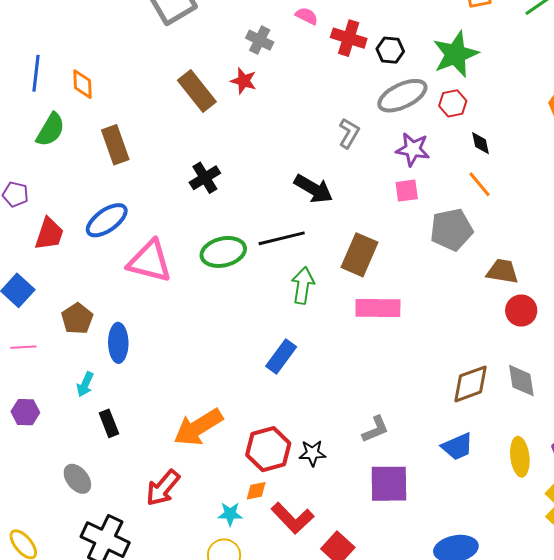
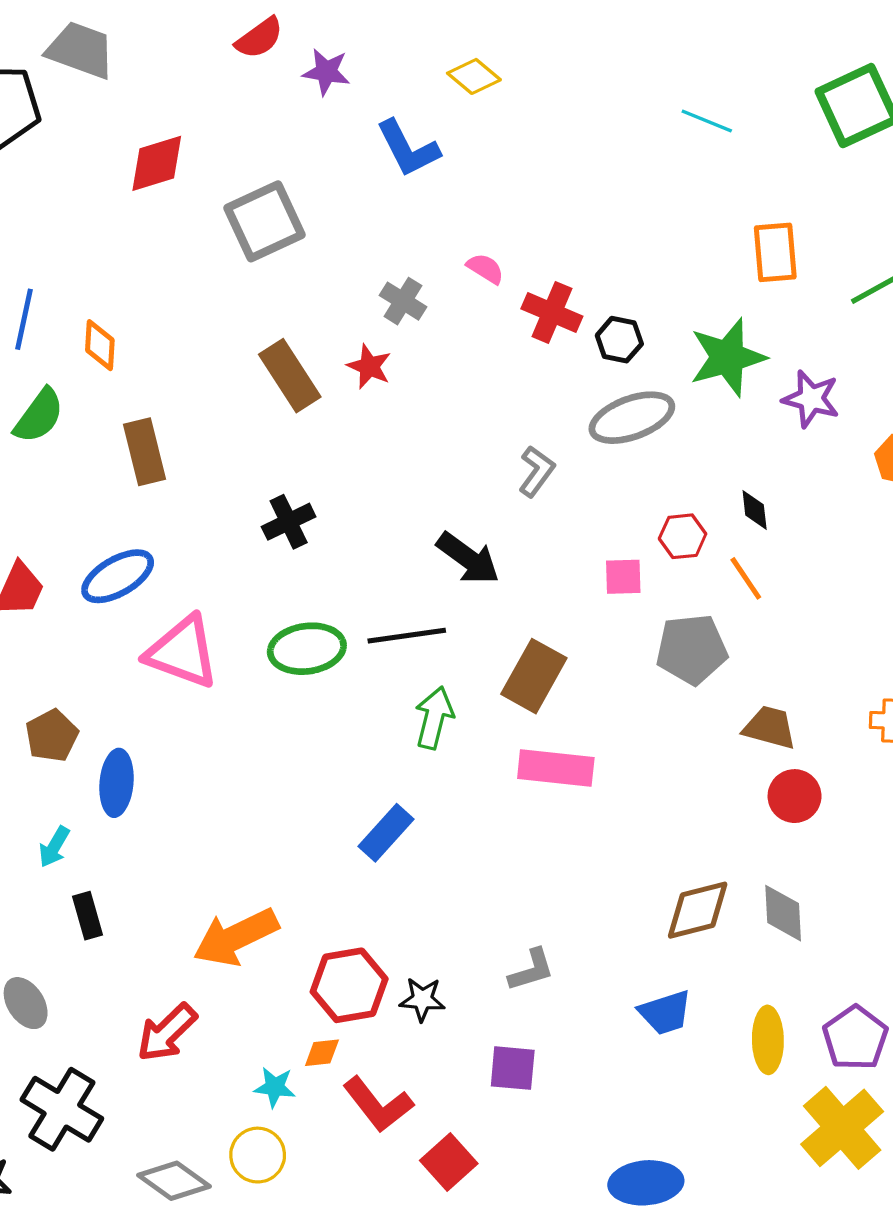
red hexagon: (453, 103) -> (683, 536), moved
purple star: (413, 149) -> (811, 399), moved
purple square: (389, 484) -> (513, 1068), moved, size x0.7

